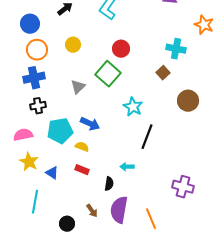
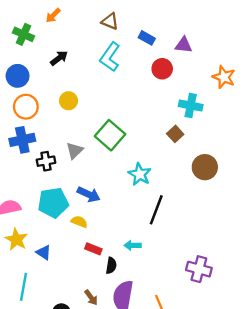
red circle: (121, 49) -> (162, 69), moved
black cross: (38, 106) -> (46, 161), moved
red rectangle: (82, 170) -> (93, 249), moved

